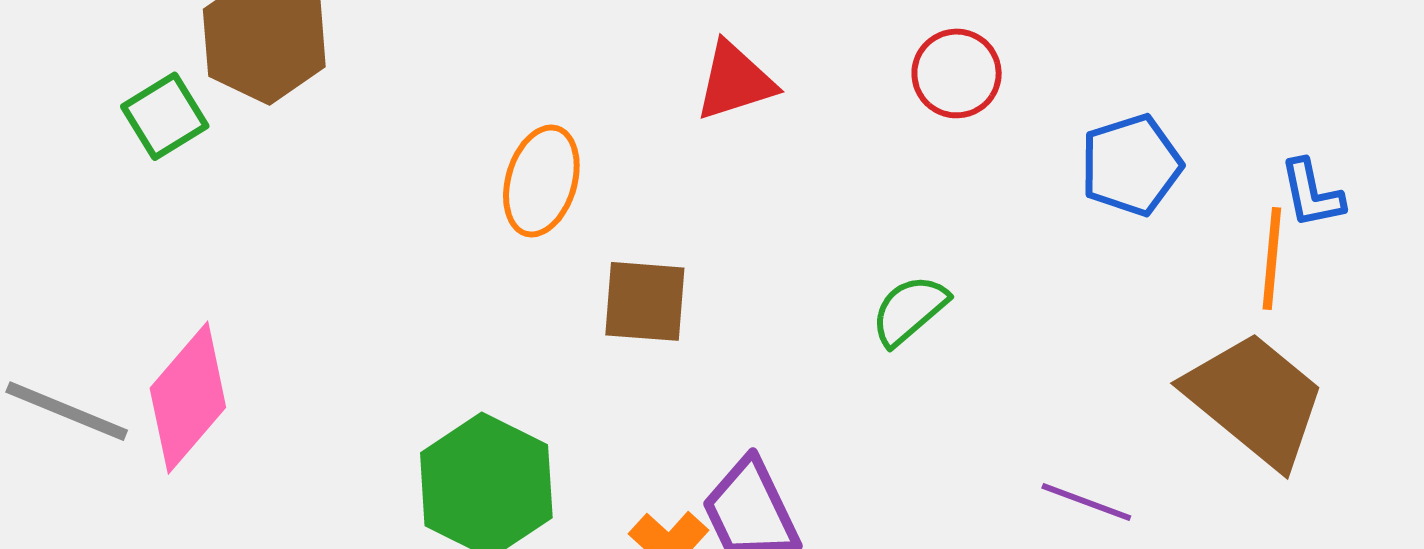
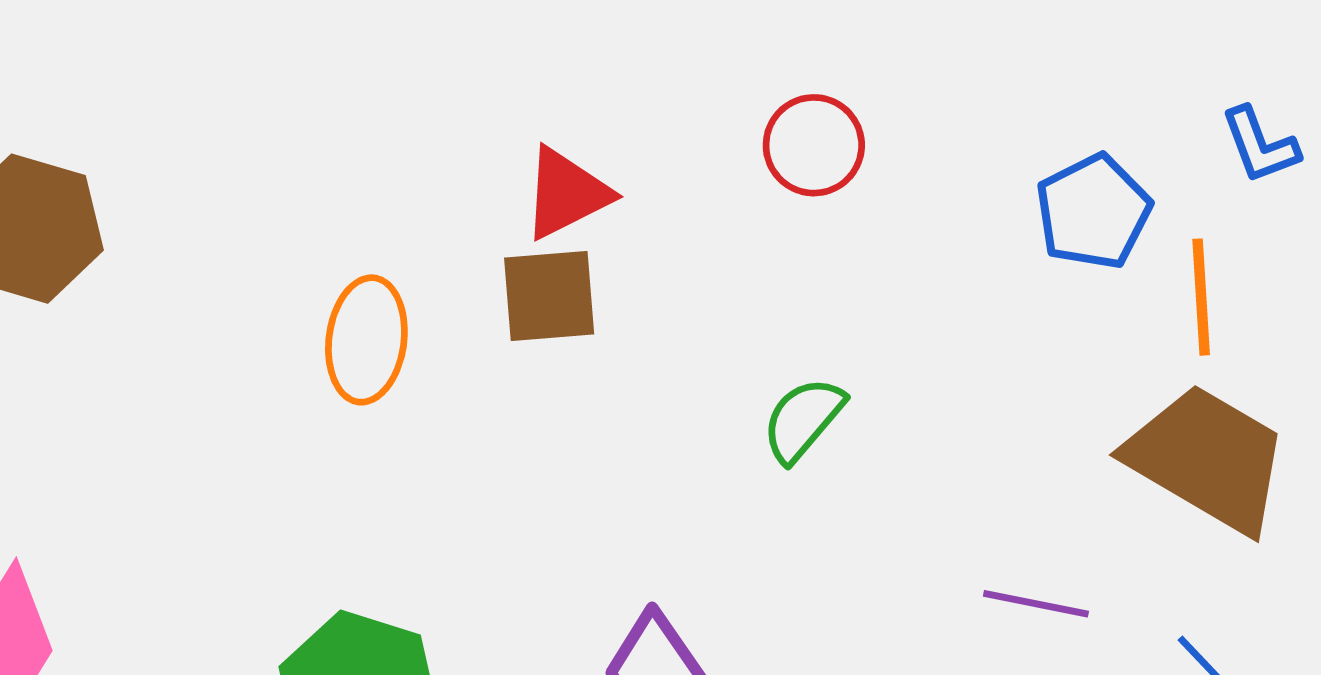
blue pentagon: (1131, 165) -> (1093, 212), moved
blue L-shape: (1312, 194) -> (1260, 145), moved
brown square: (645, 301) -> (549, 296), moved

